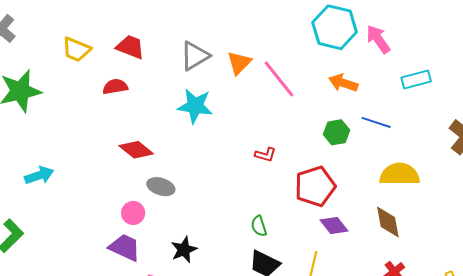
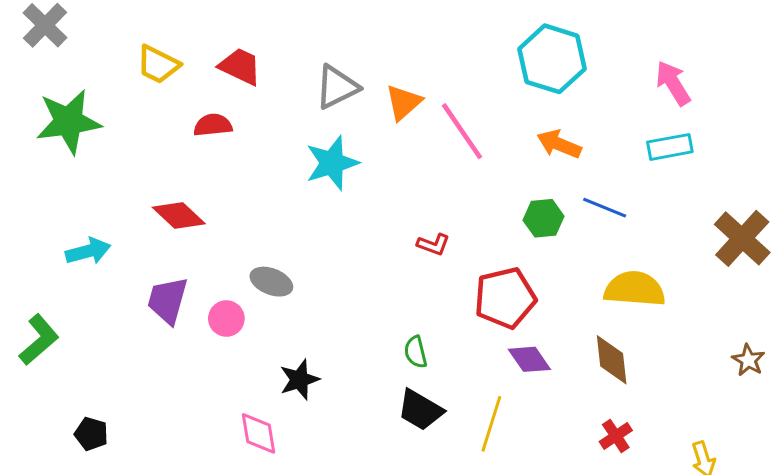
pink arrow: (378, 39) -> (673, 83), moved
cyan star: (195, 106) -> (332, 163), turned -30
red diamond: (136, 150) -> (179, 215), moved
purple trapezoid: (125, 247) -> (168, 300), moved, turned -104

